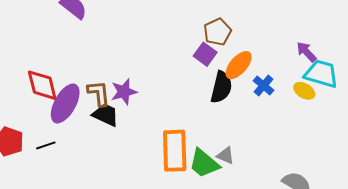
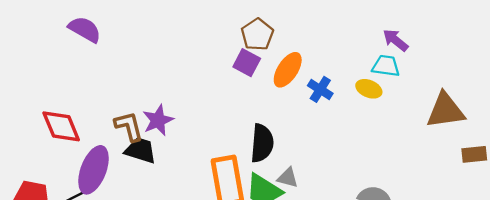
purple arrow: (306, 52) -> (395, 40), moved
cyan trapezoid: (321, 74) -> (386, 66), size x0.7
black semicircle: (221, 87) -> (262, 143), moved
purple ellipse: (65, 103) -> (93, 170), moved

